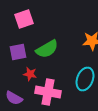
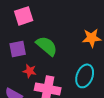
green semicircle: (47, 49) -> (47, 46), turned -110

